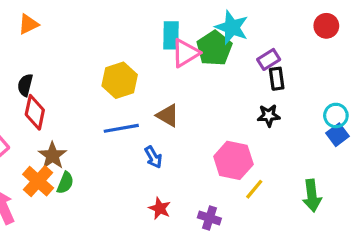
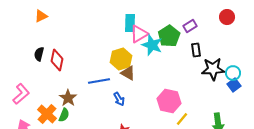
cyan star: (232, 27) -> (152, 45), moved
green pentagon: (214, 48) -> (169, 36), moved
purple rectangle: (269, 59) -> (190, 26), moved
yellow hexagon: (120, 80) -> (121, 59), moved
red diamond: (35, 112) -> (57, 60), moved
black star: (269, 115) -> (213, 69), moved, size x1.6
brown star: (52, 156) -> (68, 98), moved

